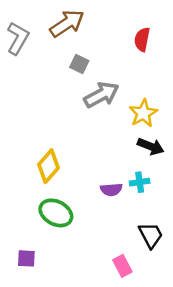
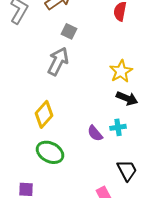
gray arrow: (101, 95) -> (58, 61), moved, turned -36
purple semicircle: (111, 190) -> (95, 133), turned 54

